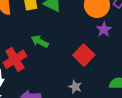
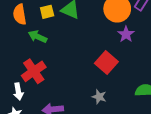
green arrow: (40, 41) -> (38, 37), moved

